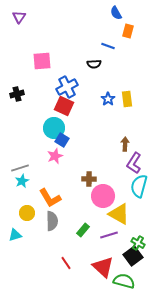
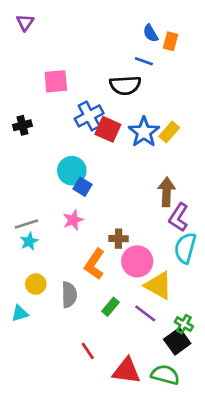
blue semicircle: (116, 13) -> (151, 33), moved
black semicircle: (94, 64) -> (125, 85), size x1.6
blue star: (108, 99) -> (144, 132), size x1.6
yellow rectangle: (127, 99) -> (169, 132), turned 49
red square: (64, 106) -> (108, 129), moved
brown arrow: (125, 144) -> (167, 192), size x1.5
pink star: (55, 156) -> (73, 220), moved
orange L-shape: (50, 198) -> (94, 264), moved, turned 65
purple line: (109, 235) -> (145, 313), turned 54
red triangle: (103, 267) -> (127, 371), moved, turned -35

